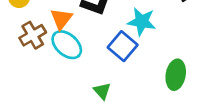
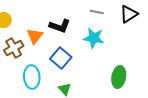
cyan ellipse: (67, 45) -> (32, 77), moved, turned 45
blue square: (123, 46) -> (61, 58), moved

